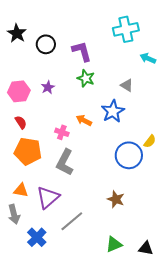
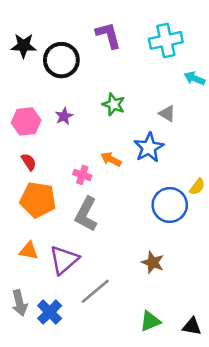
black star: (17, 33) -> (24, 46), turned -30
black circle: (46, 44) -> (61, 60), size x1.4
purple L-shape: (82, 51) -> (108, 35), moved
gray arrow: (14, 214) -> (20, 303), moved

